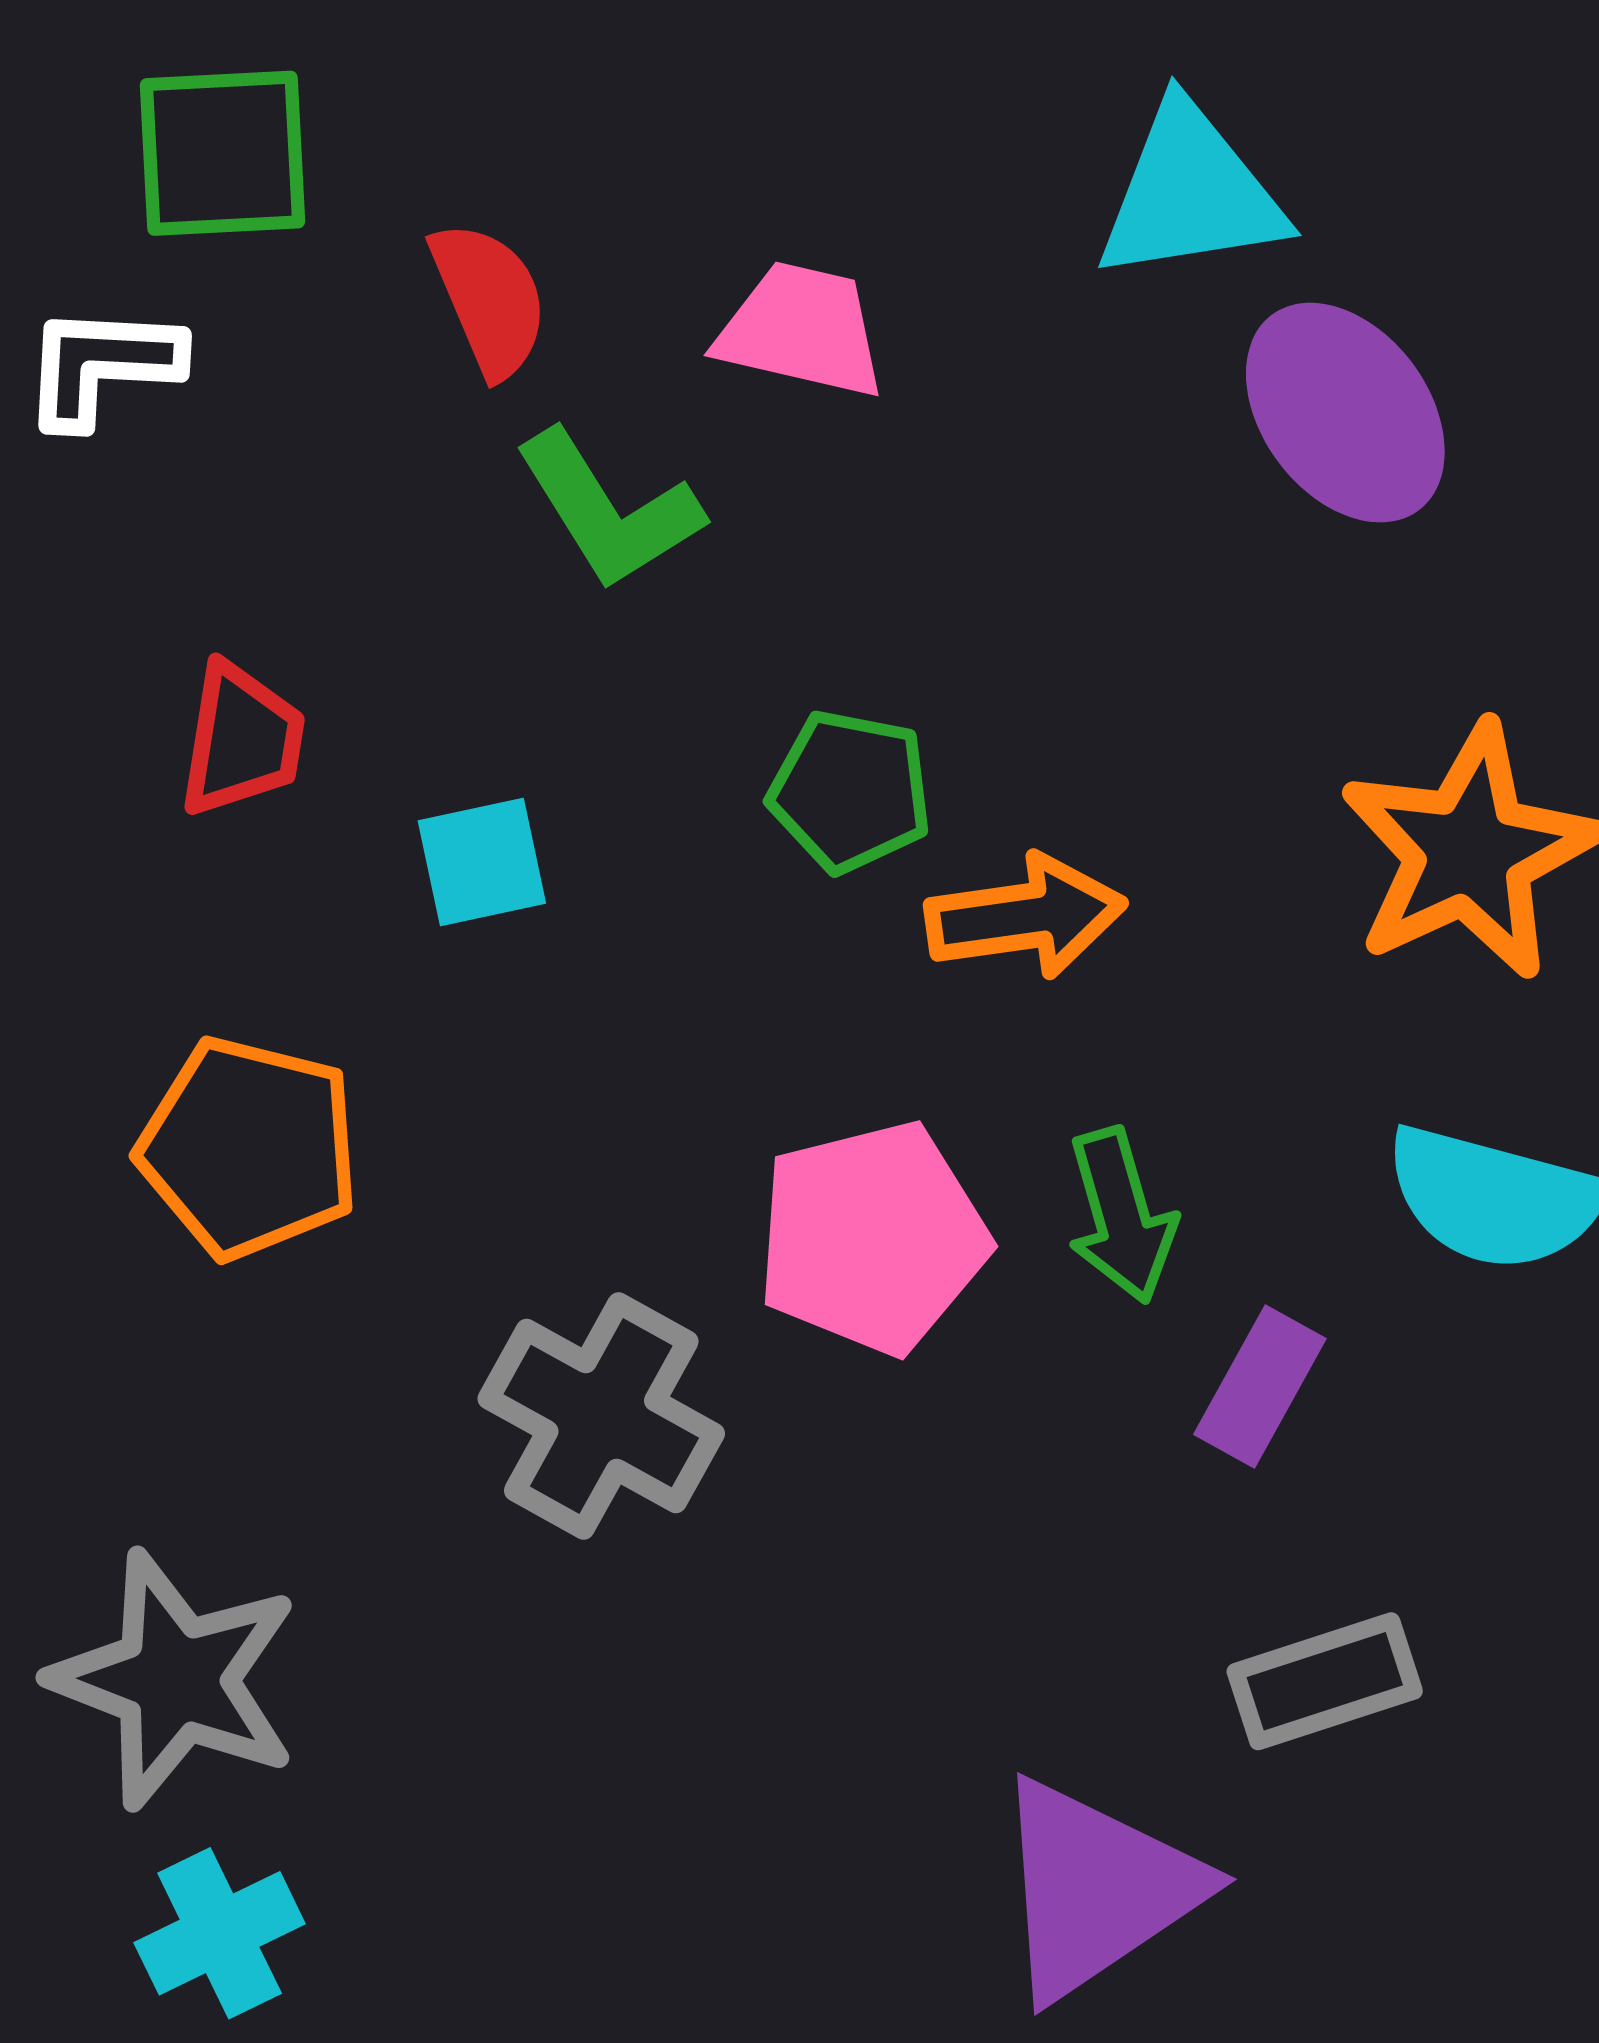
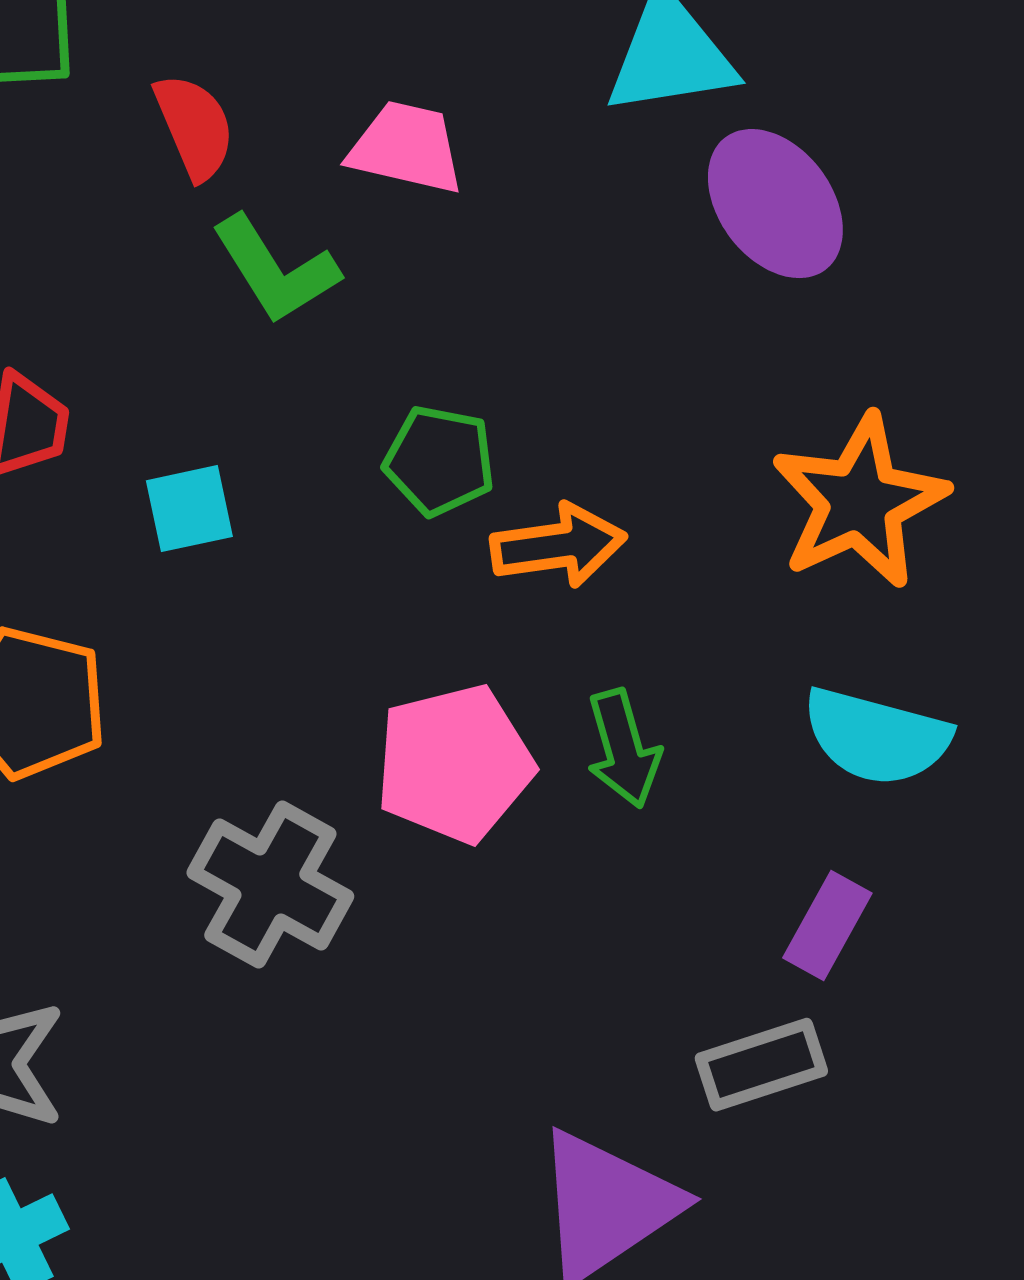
purple rectangle: (1260, 1387) -> (827, 926), moved

